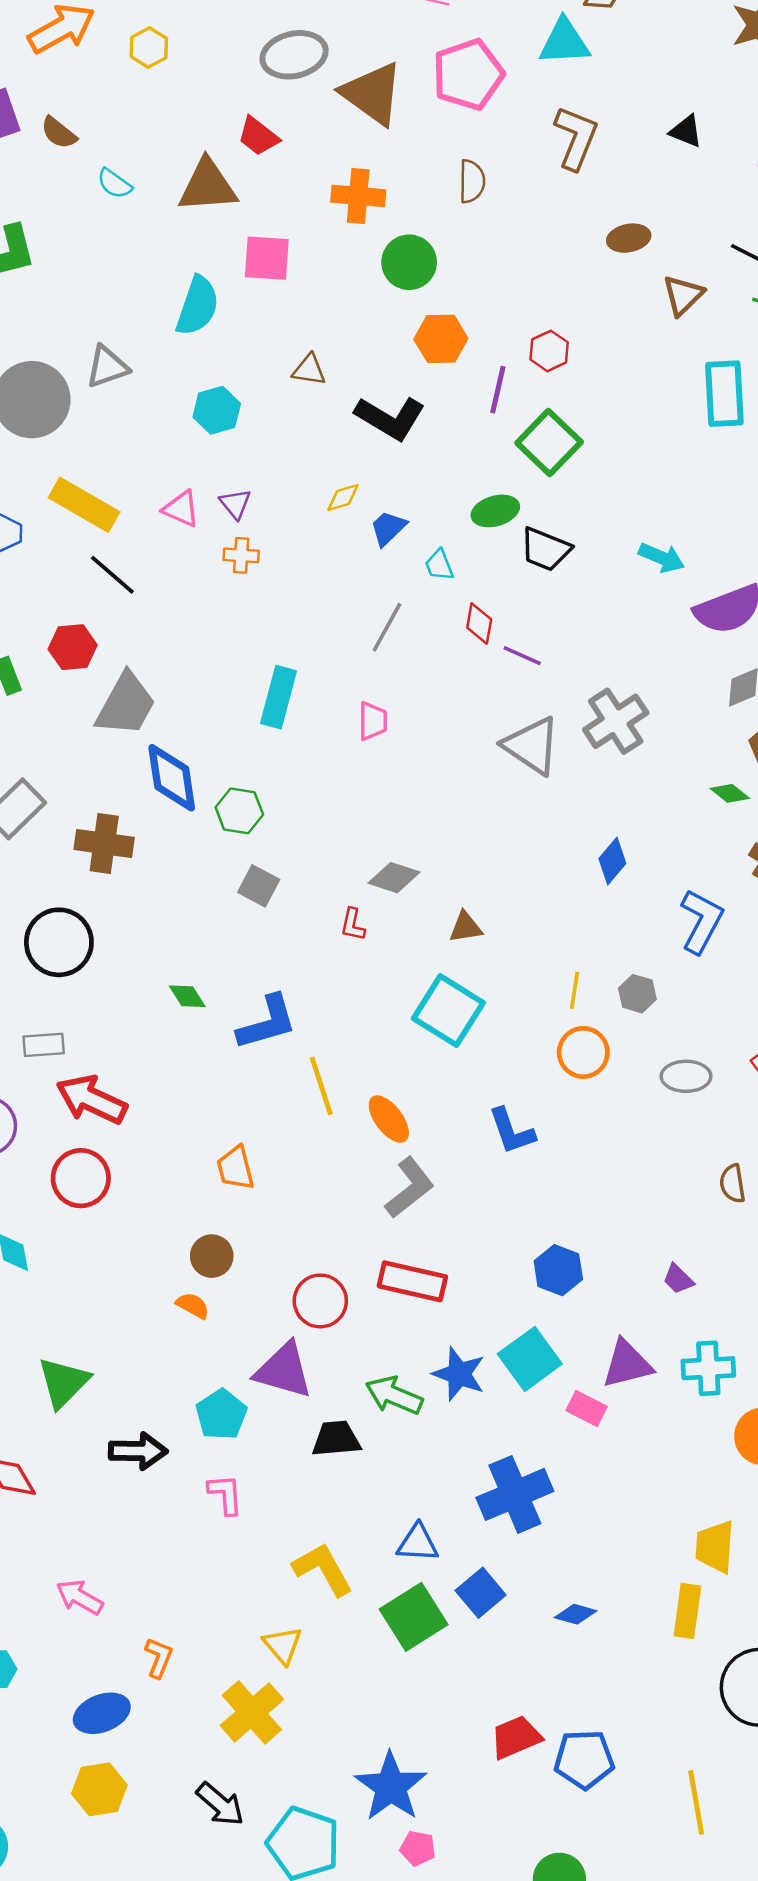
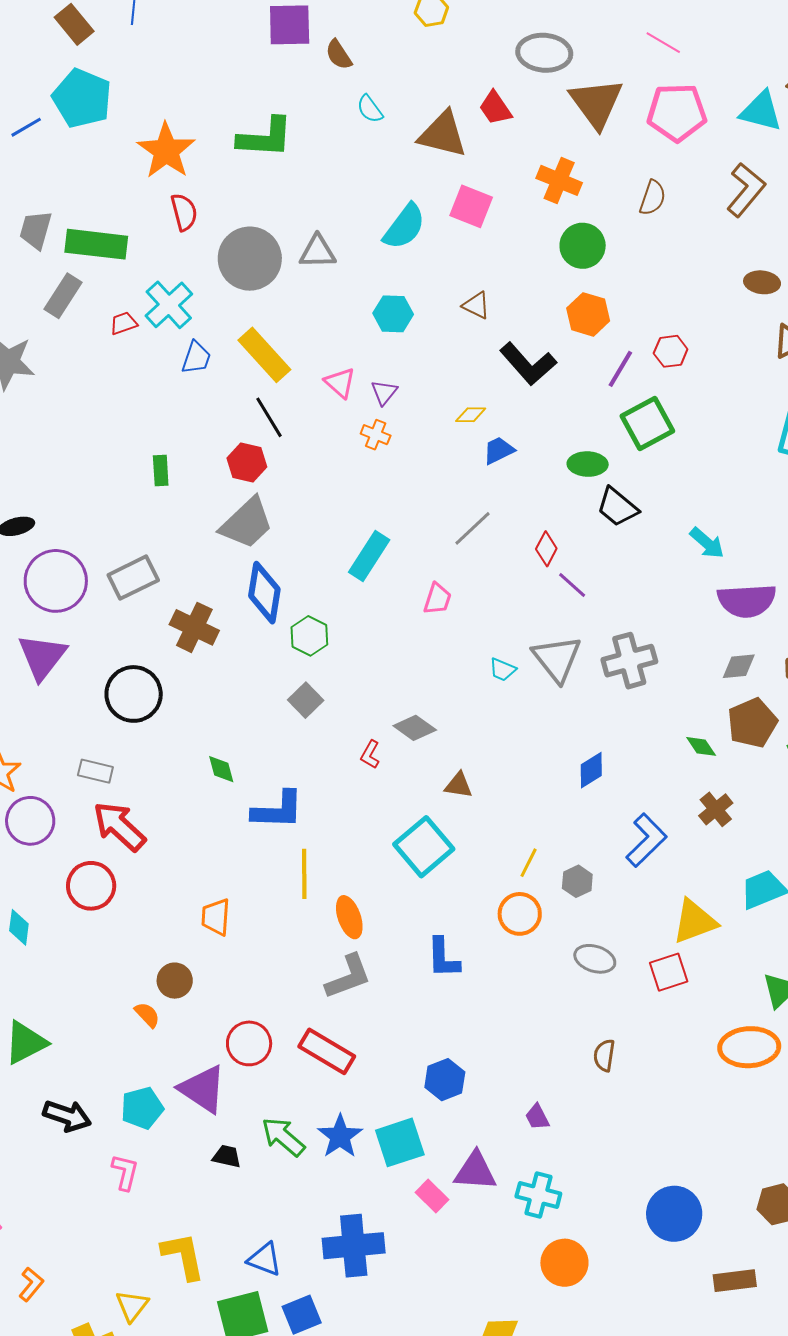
cyan trapezoid: (439, 565) -> (503, 670), moved, turned -64
red hexagon: (73, 647) -> (247, 462), moved
black trapezoid: (336, 1439) -> (227, 1156), size x0.7

